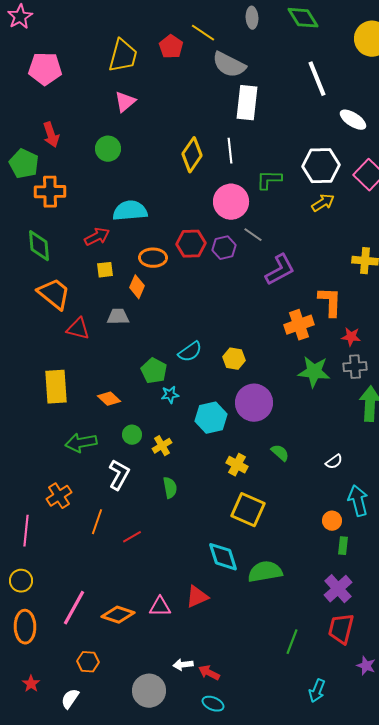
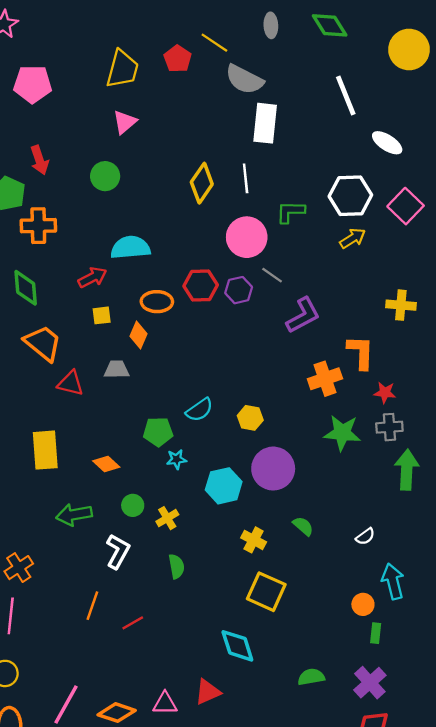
green pentagon: (154, 371) -> (158, 432), turned -30
orange cross: (59, 496) -> (19, 568), moved
green semicircle: (265, 572) -> (311, 677), moved, size x0.7

